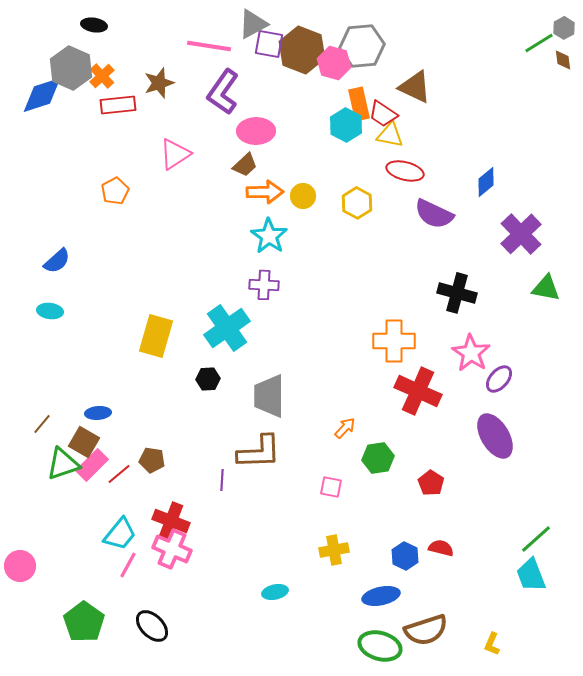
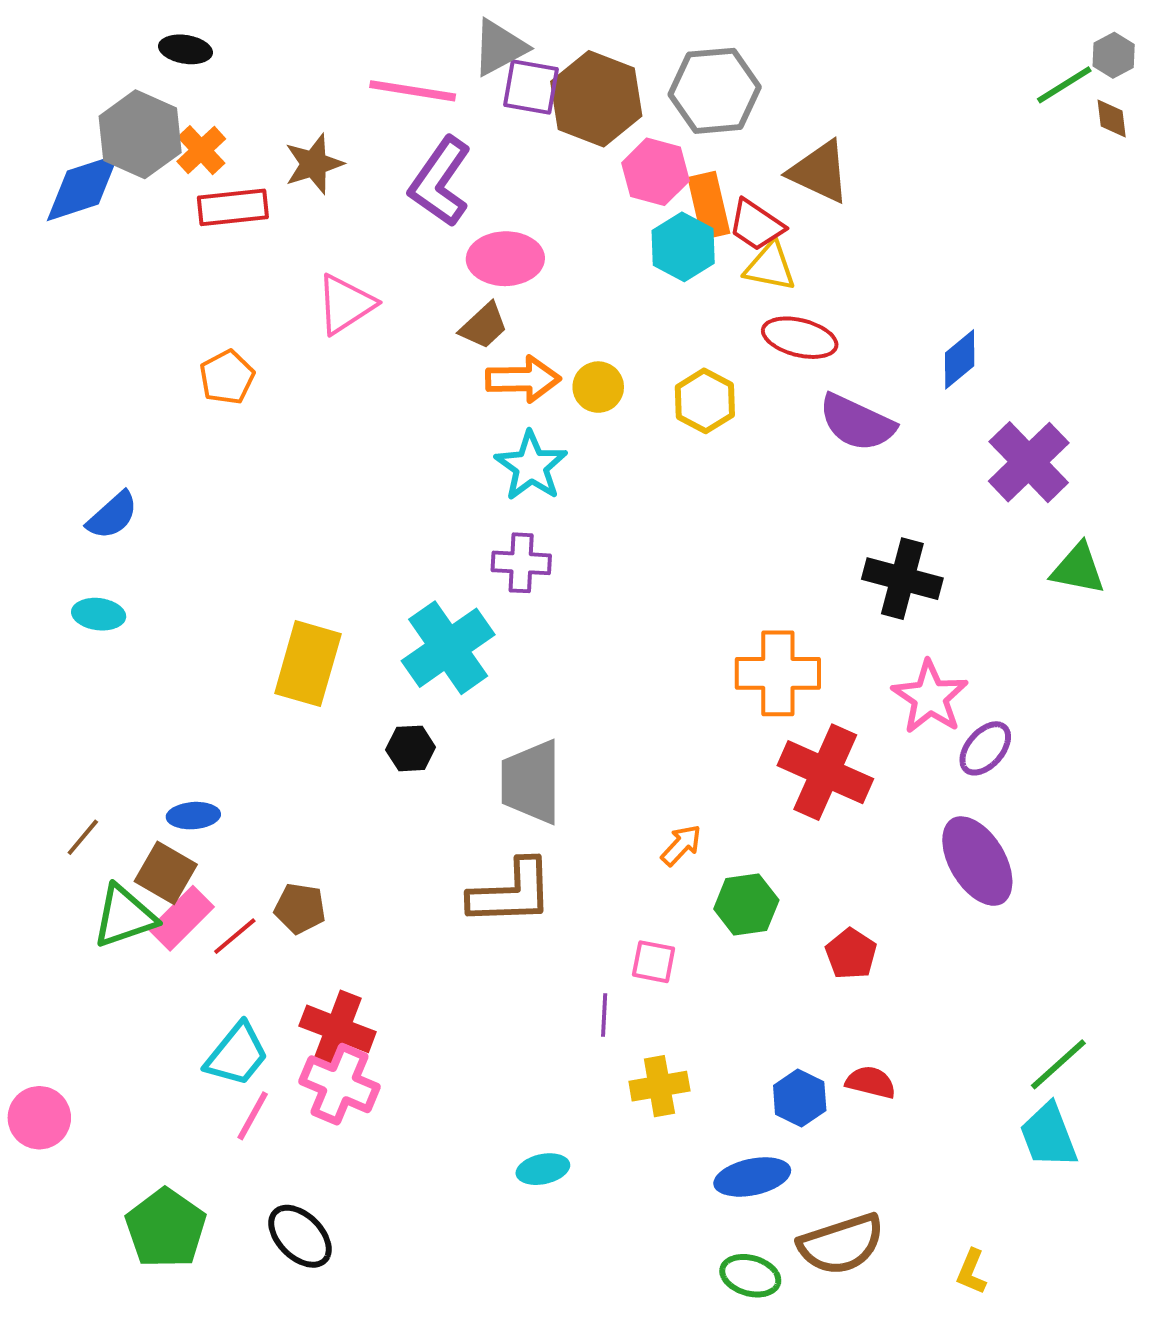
pink hexagon: (334, 63) -> (655, 172), moved
purple line: (222, 480) -> (604, 1015), moved
green ellipse: (380, 646) -> (750, 1276), size x0.7

